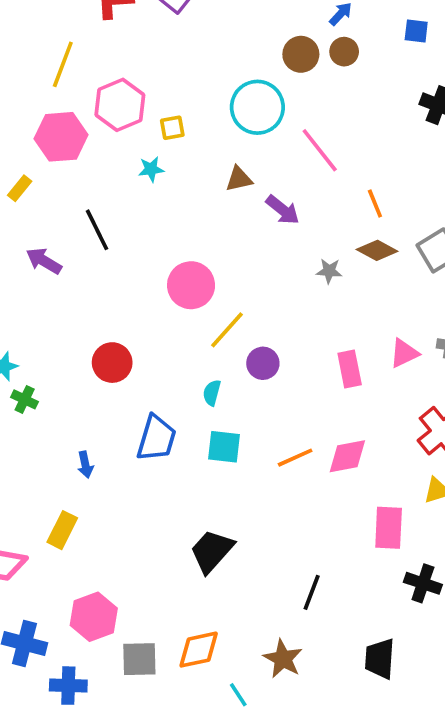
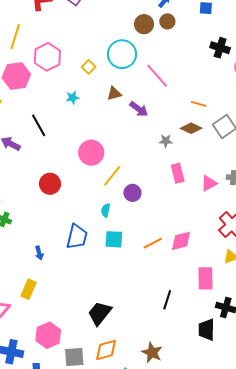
yellow square: (172, 128) -> (89, 67), moved, turned -32
cyan star: (151, 169) -> (72, 98), moved
orange line: (375, 203) -> (198, 104), moved, turned -49
red circle: (112, 363) -> (50, 184), moved
pink rectangle: (350, 369) -> (178, 173), moved
black trapezoid: (212, 551) -> (100, 313), moved
black line: (312, 592) -> (167, 300), moved
black trapezoid: (380, 659) -> (206, 330), moved

